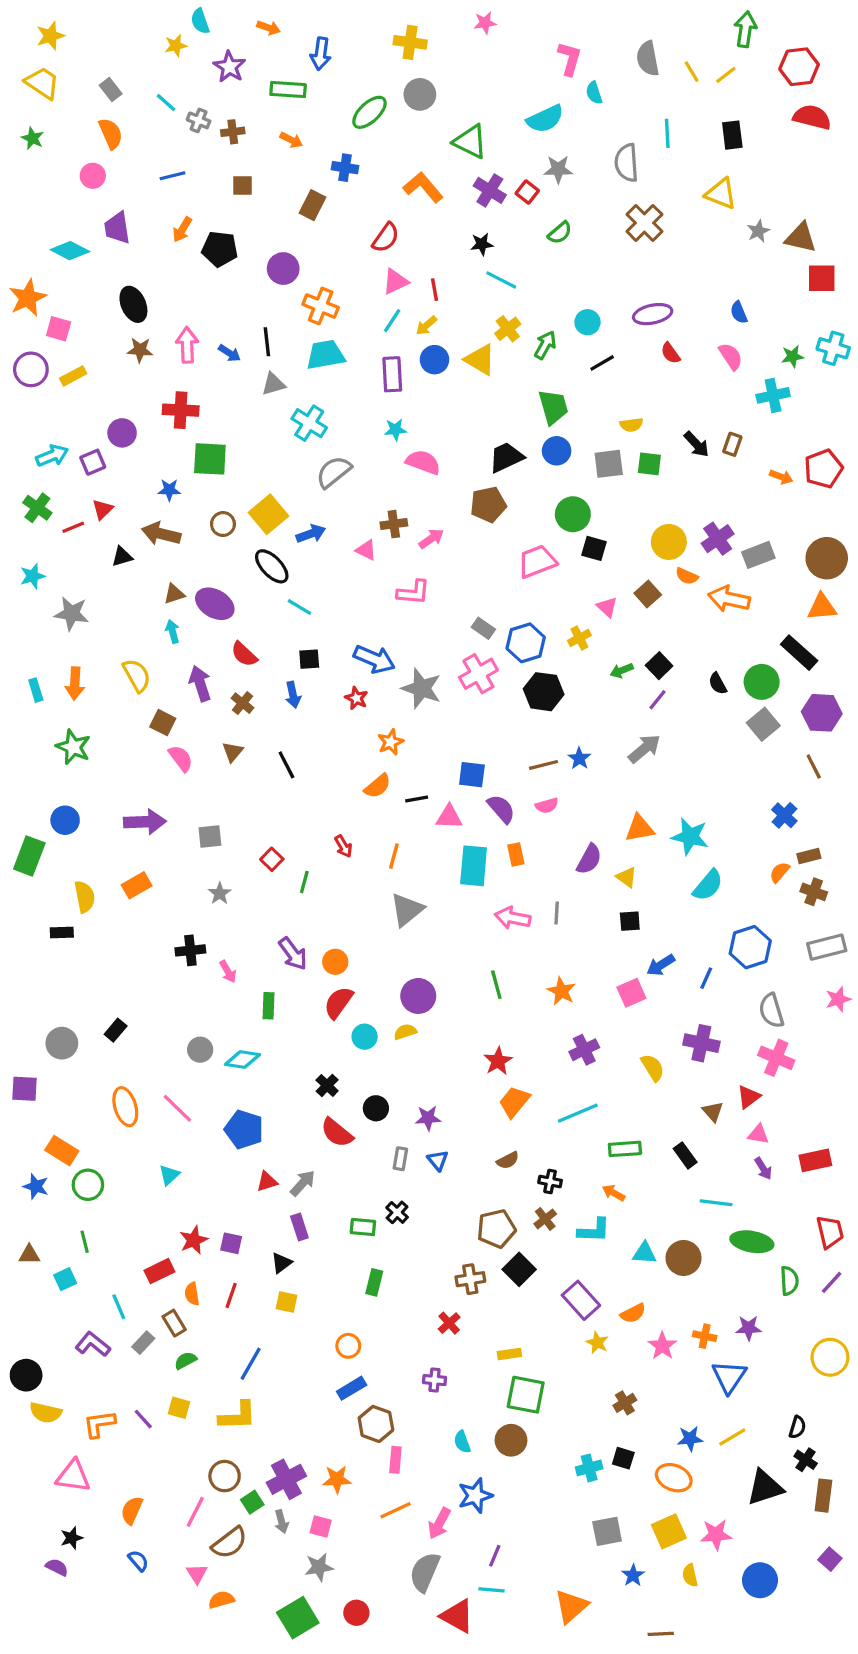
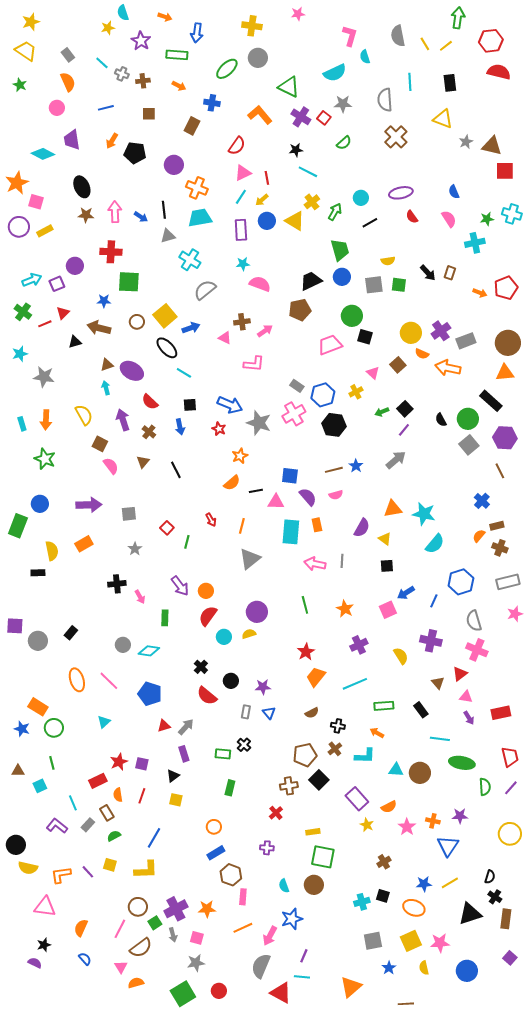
purple square: (24, 1089) -> (15, 626), moved

